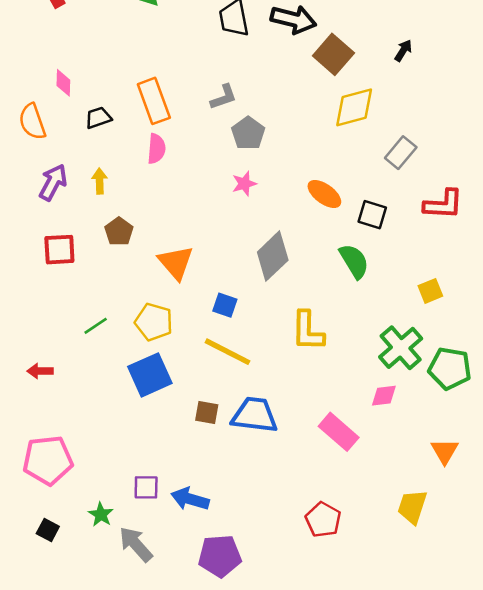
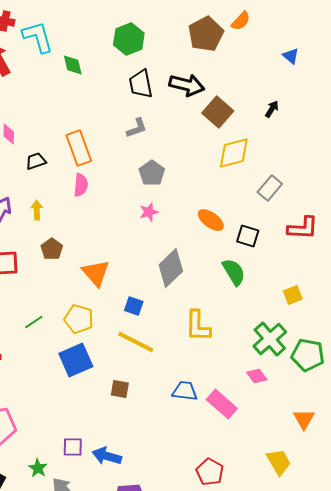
gray L-shape: (224, 97) -> (137, 128), moved
pink diamond: (384, 396) -> (257, 376), turned 60
blue trapezoid: (255, 415) -> (185, 391), moved, size x0.7
yellow trapezoid: (412, 507) -> (279, 462), turned 132

